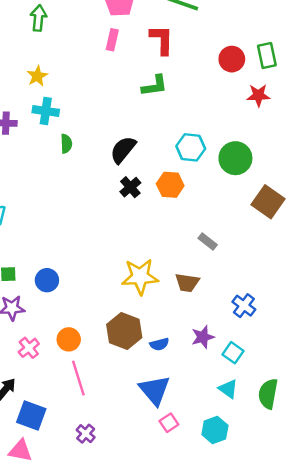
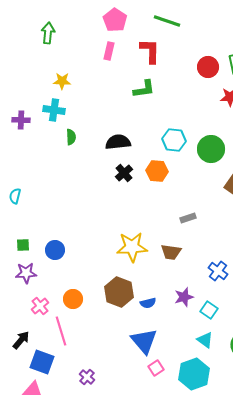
yellow star: (37, 76) -> (62, 81), moved, turned 30
black semicircle: (123, 150) -> (118, 142), turned 45
gray rectangle: (208, 242) -> (188, 218), turned -56
pink line: (78, 378) -> (61, 331), moved
cyan hexagon: (215, 430) -> (194, 374), size x1.4

